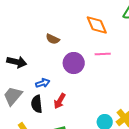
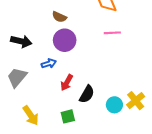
purple circle: (74, 63) -> (65, 40), moved
black semicircle: (37, 104) -> (87, 94), moved, turned -144

